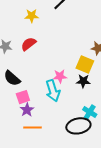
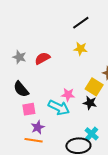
yellow star: (32, 16) -> (80, 49), moved
cyan arrow: (53, 91) -> (59, 107), turned -55
purple star: (27, 110) -> (38, 127), moved

